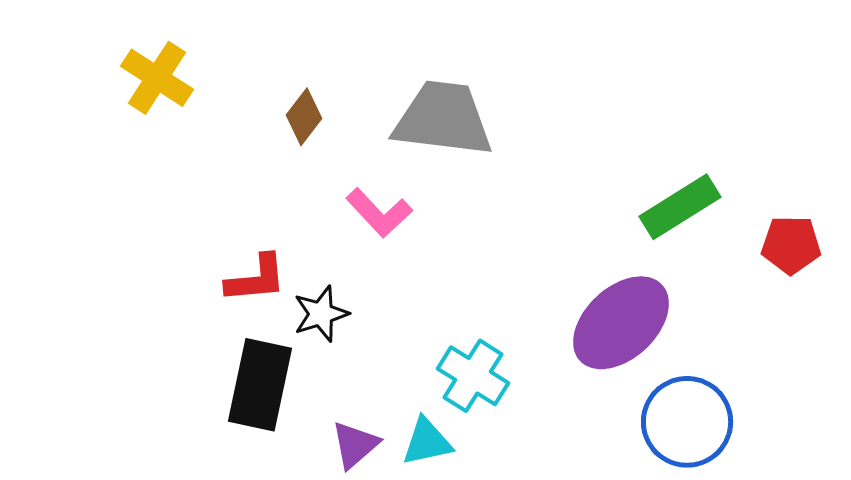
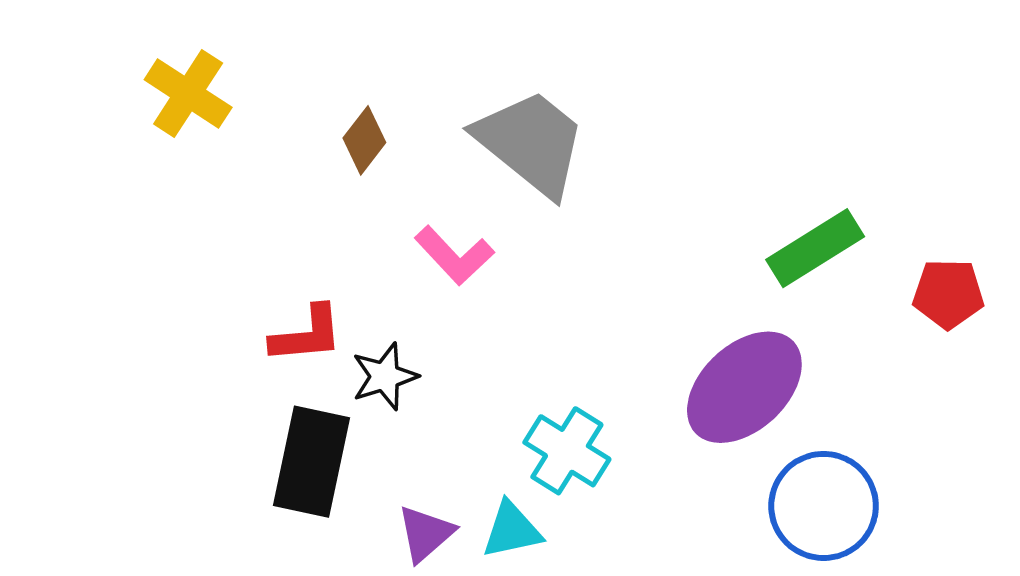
gray trapezoid: (443, 119) -> (531, 143), turned 32

